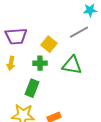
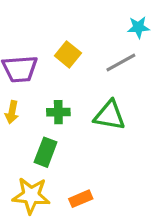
yellow square: (49, 44) -> (68, 54), moved

